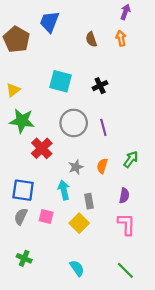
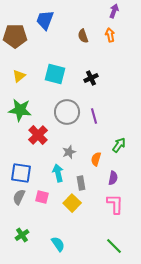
brown pentagon: (16, 39) -> (15, 36), turned -30
yellow triangle: (13, 90) -> (19, 76), moved
orange semicircle: (102, 166) -> (96, 159), moved
green cross: (24, 258) -> (22, 235), turned 32
cyan semicircle: (77, 268) -> (58, 244), moved

